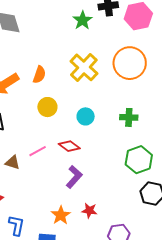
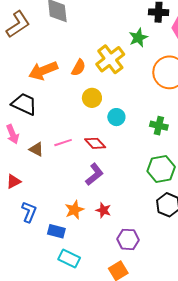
green star: (82, 20) -> (138, 38), moved
yellow cross: (84, 67) -> (110, 59), moved
yellow circle: (47, 107) -> (92, 98), moved

